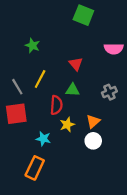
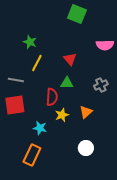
yellow line: (40, 79) -> (37, 63), moved
gray line: (17, 87) -> (16, 80), turned -49
white circle: (93, 141) -> (86, 148), moved

